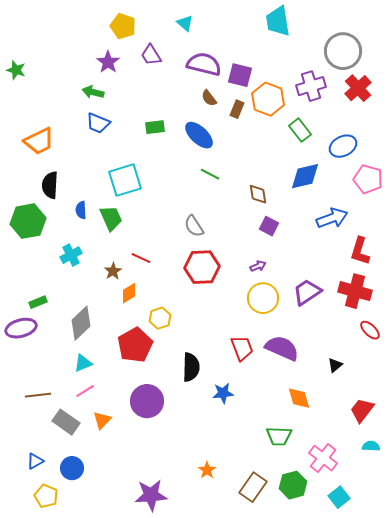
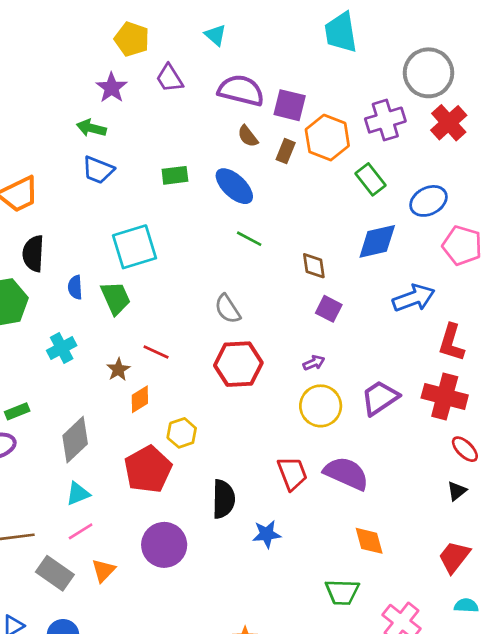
black triangle: (335, 365) -> (457, 491), moved

